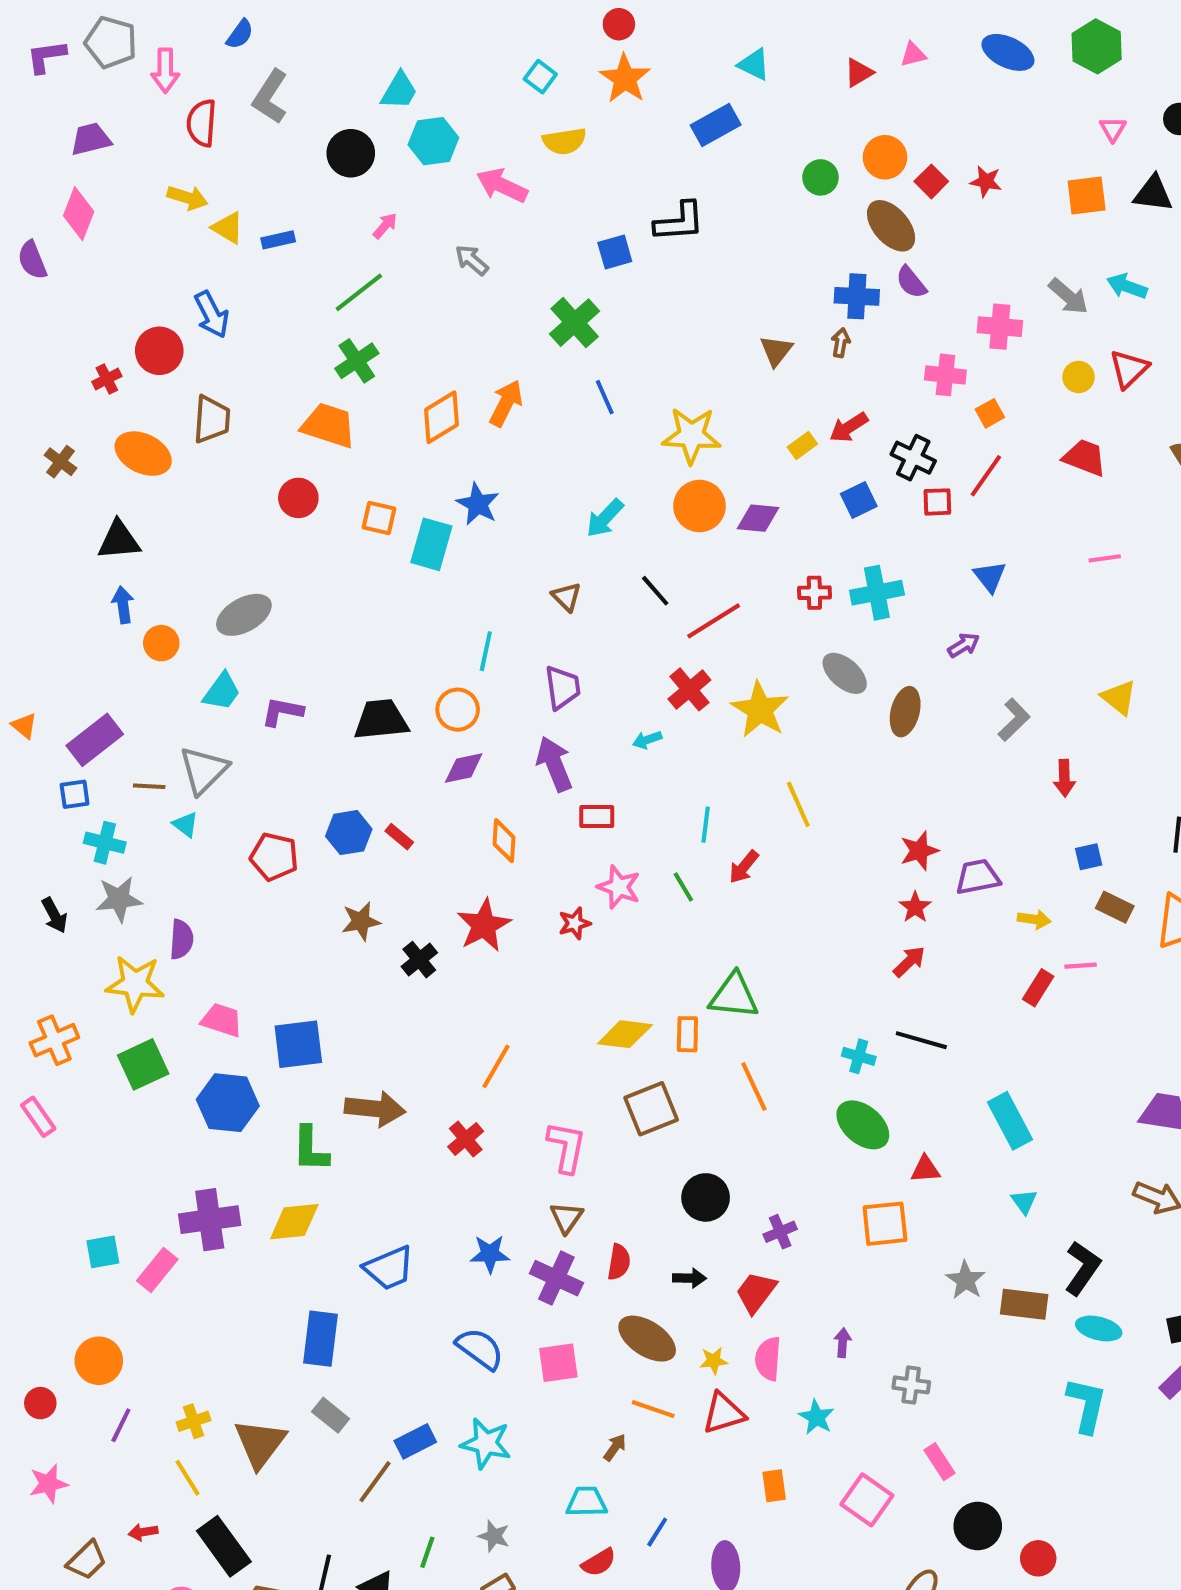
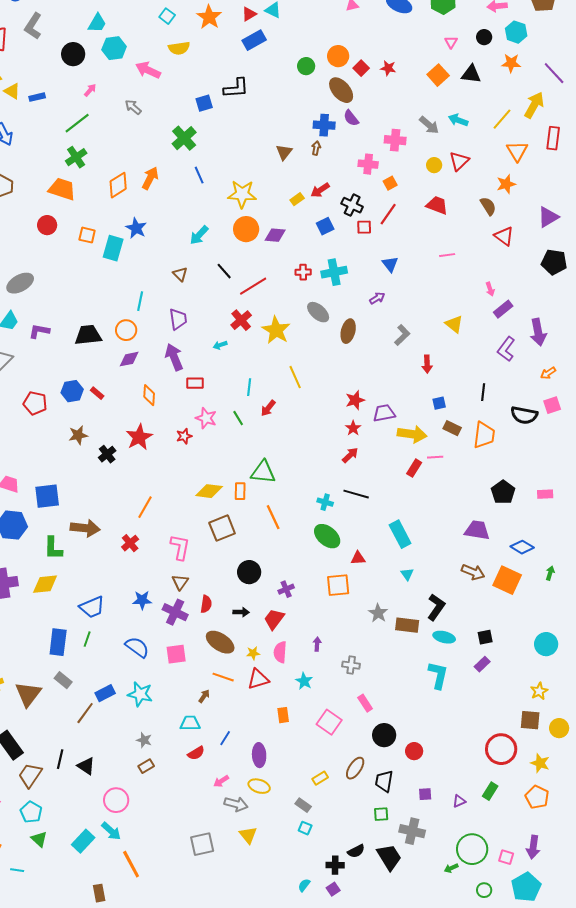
red triangle: (859, 73) -> (249, 14), moved
orange square: (1087, 196) -> (438, 75), turned -35
yellow arrow: (1034, 919) -> (412, 434), size x1.8
green line: (427, 1552) -> (87, 639), moved

